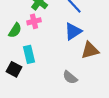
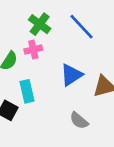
blue triangle: (73, 31) -> (71, 75), moved

